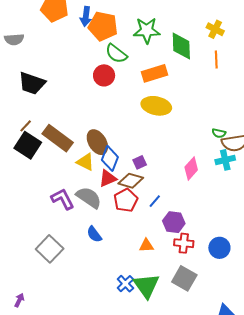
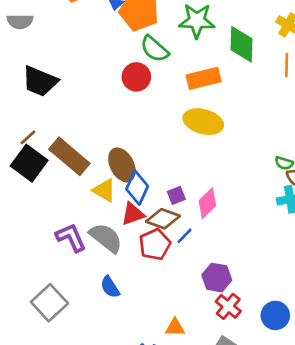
pink diamond: (191, 169) -> (207, 203), moved
blue line: (155, 201) -> (184, 236), moved
red cross: (184, 243) -> (228, 306), turned 30
orange triangle: (146, 246) -> (175, 327), moved

